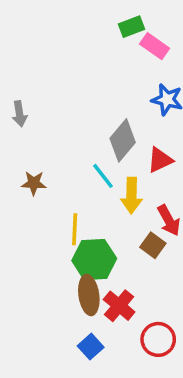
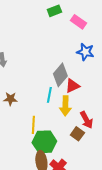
green rectangle: (132, 27) -> (54, 11), moved
red triangle: (160, 160) -> (72, 86), moved
cyan line: (103, 176) -> (49, 95), turned 49

